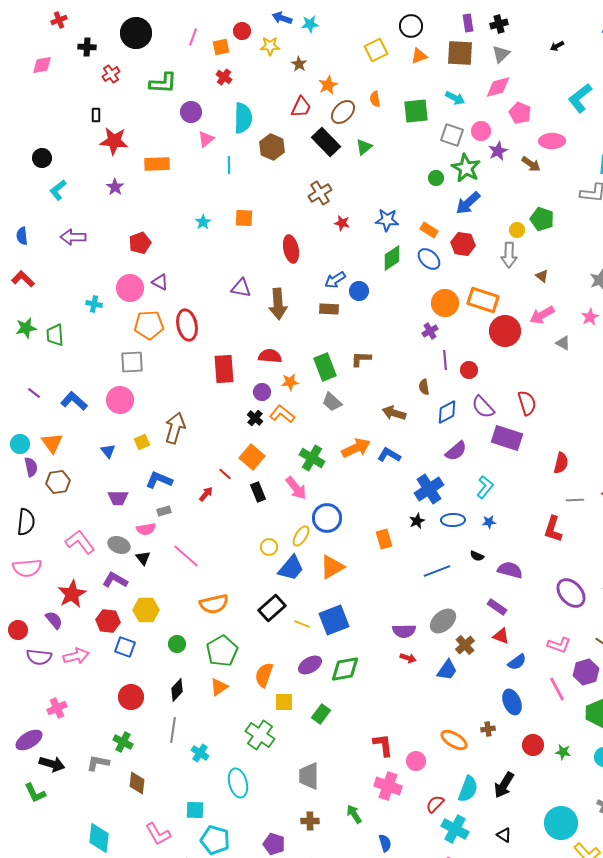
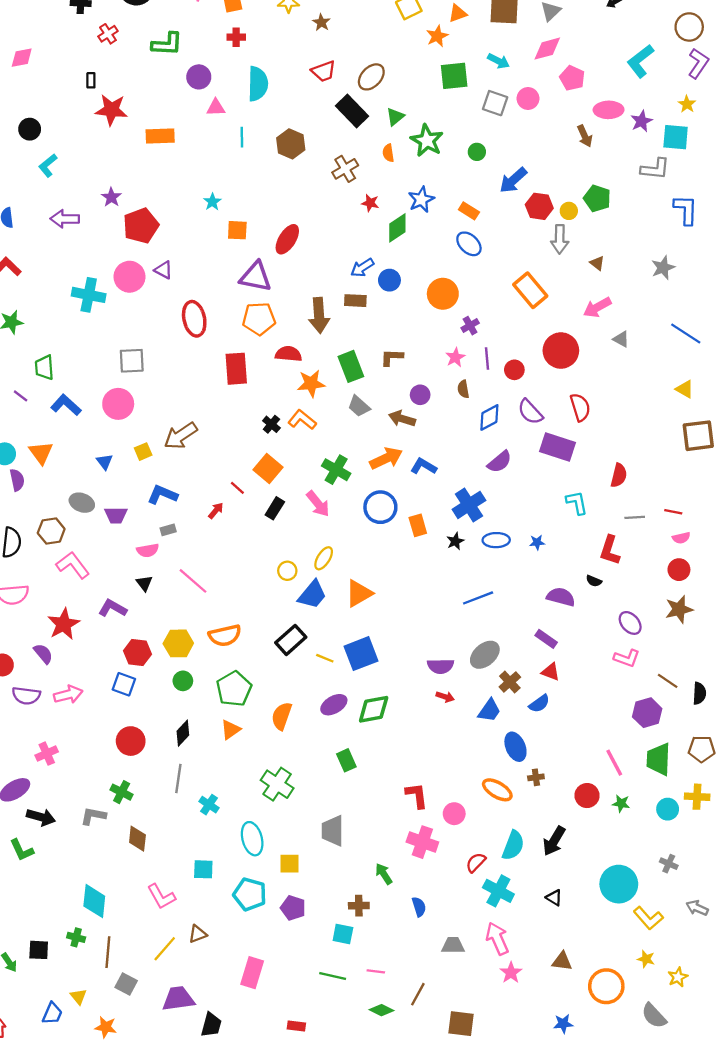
pink diamond: (42, 65) -> (22, 58), moved
red cross: (224, 77) -> (236, 37), turned -35
orange star: (328, 85) -> (437, 36), moved
orange semicircle: (375, 99) -> (388, 153), moved
red trapezoid: (301, 107) -> (324, 71), turned 45
pink triangle: (206, 139) -> (216, 108), turned 36
brown hexagon: (272, 147) -> (291, 144), moved
purple star: (498, 151) -> (641, 121), moved
brown arrow: (531, 164) -> (585, 136), turned 30
green star: (466, 168) -> (427, 141), moved
purple star: (115, 187) -> (111, 197), moved
orange square: (244, 218) -> (237, 230), moved
blue star: (387, 220) -> (421, 200), turned -30
red pentagon: (140, 243) -> (141, 226), size x1.4
red hexagon: (463, 244) -> (539, 206), moved
red ellipse: (291, 249) -> (287, 239), moved, turned 44
green diamond: (392, 258) -> (397, 228), moved
purple triangle: (241, 288) -> (256, 277), size x1.4
orange rectangle: (483, 300) -> (530, 290), turned 32
orange circle: (445, 303) -> (443, 294), moved
cyan cross: (94, 304) -> (89, 295), size x1.8
brown arrow: (278, 304) -> (319, 315), moved
pink star: (590, 317) -> (455, 357), moved
orange pentagon: (149, 325) -> (259, 319), moved
red circle: (505, 331) -> (561, 351), moved
green trapezoid: (55, 335) -> (44, 368), moved
orange star: (290, 382) -> (311, 383), size x1.4
purple circle: (262, 392) -> (420, 395), moved
brown arrow: (394, 413) -> (402, 419), moved
brown arrow: (175, 428) -> (181, 436), turned -140
brown hexagon: (58, 482) -> (51, 531), moved
cyan L-shape: (485, 487) -> (577, 503), moved, turned -50
black rectangle: (258, 492) -> (275, 508), turned 54
blue circle: (327, 518) -> (380, 507), moved
orange rectangle: (384, 539) -> (418, 525), moved
gray ellipse: (119, 545) -> (82, 503), moved
black semicircle: (477, 556) -> (594, 581), moved
purple ellipse: (571, 593) -> (630, 623), size x0.7
yellow hexagon: (146, 610) -> (178, 643), moved
red hexagon: (108, 621) -> (137, 652), moved
pink L-shape: (559, 645) -> (627, 658), moved
blue semicircle: (517, 662) -> (539, 704), moved
pink line: (557, 689) -> (614, 763), moved
yellow square: (284, 702) -> (290, 864), moved
blue ellipse: (512, 702) -> (515, 747), moved
green rectangle: (321, 714) -> (346, 760), turned -60
brown cross: (310, 821) -> (359, 906), moved
cyan pentagon: (215, 840) -> (250, 894), moved

